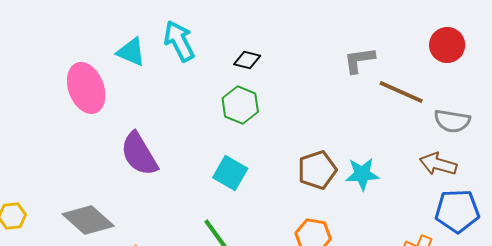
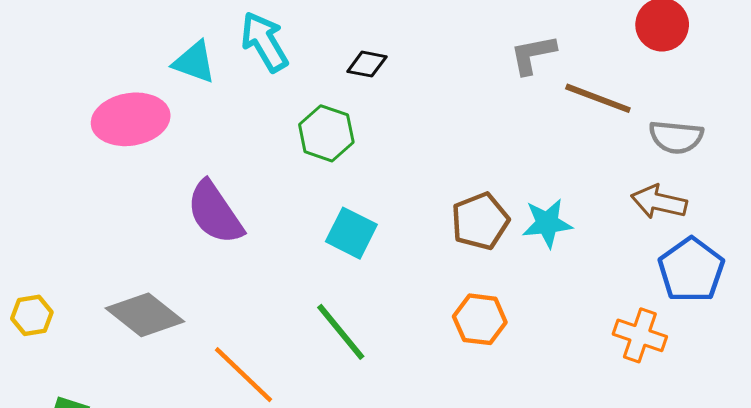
pink ellipse: (86, 88) -> (131, 119), turned -75
green hexagon: (240, 105) -> (326, 133), moved
blue pentagon: (457, 211) -> (691, 270), turned -30

